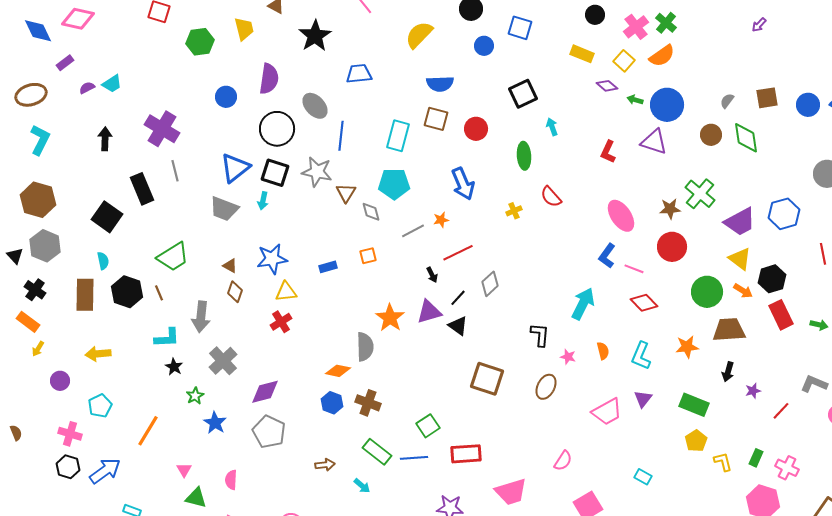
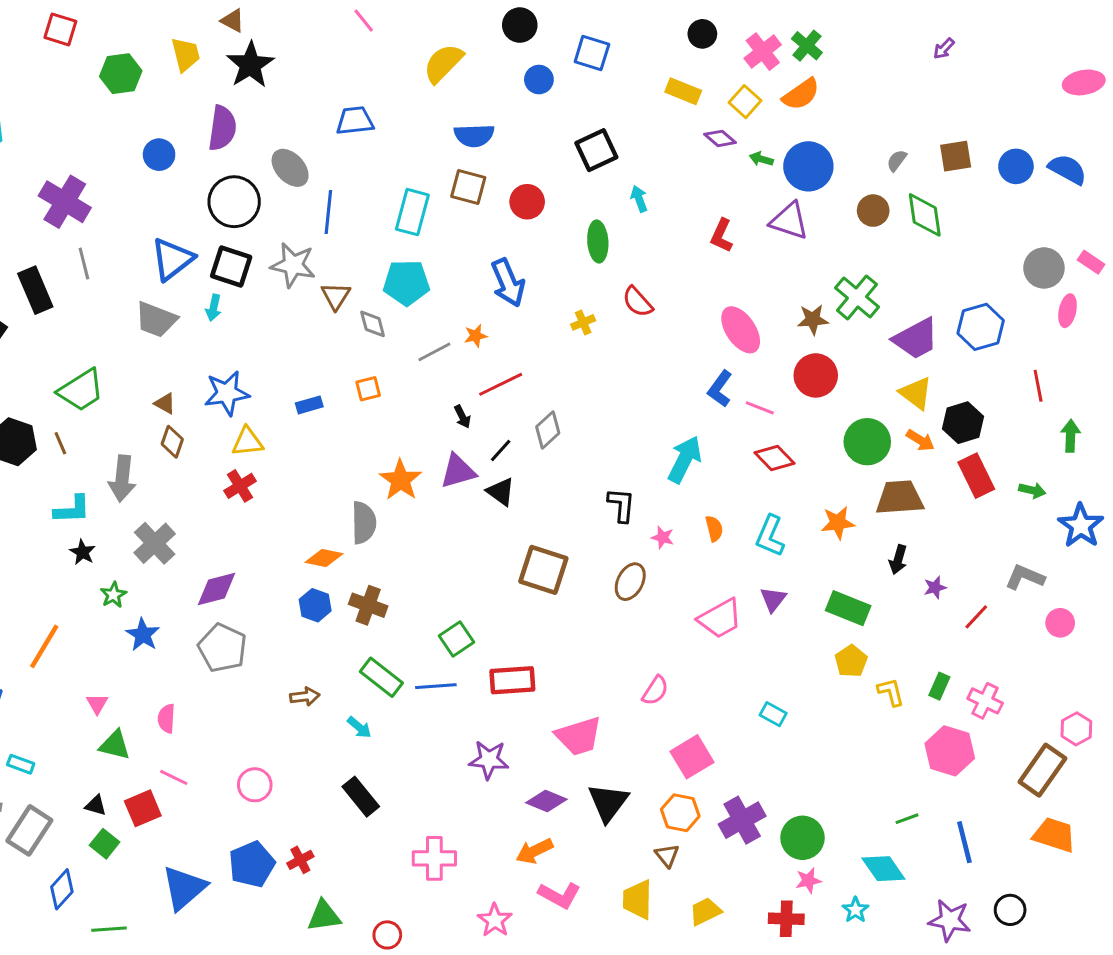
black star: (315, 36) -> (250, 65), moved

